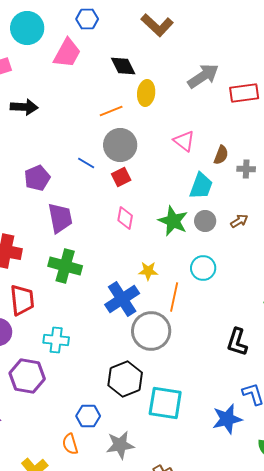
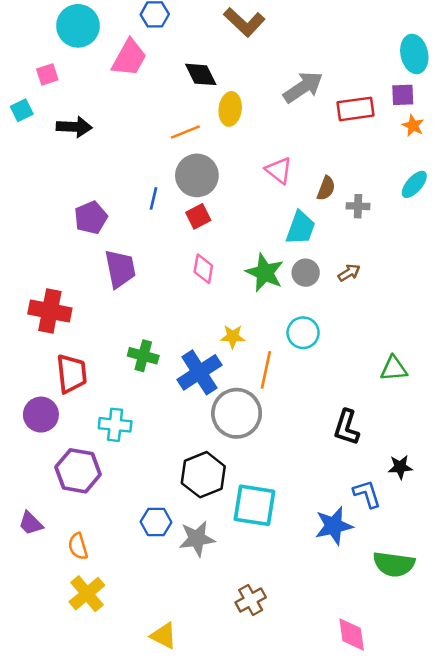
blue line: (86, 163) -> (153, 198), turned 72
green cross: (65, 266) -> (143, 356), moved, size x0.7
orange semicircle: (70, 444) -> (78, 546), moved
gray star: (120, 445) -> (197, 539), moved

